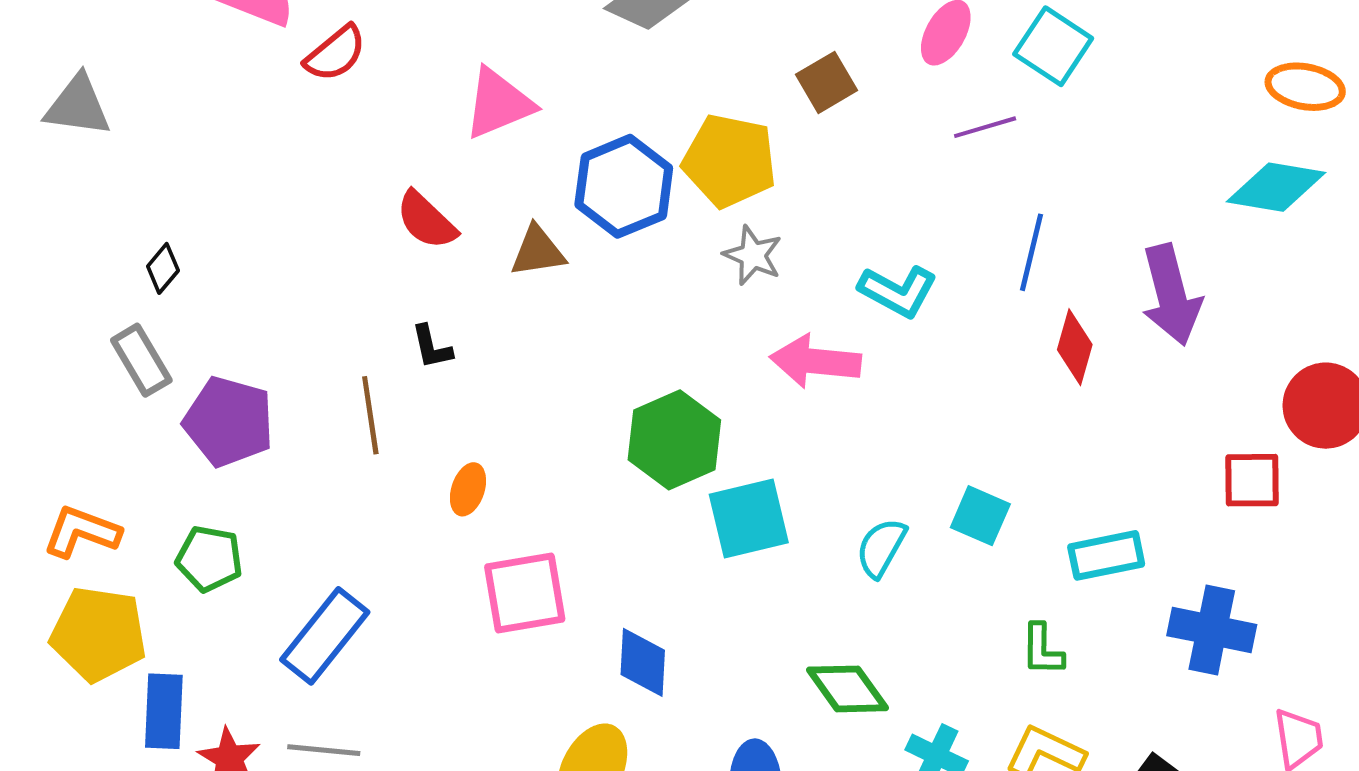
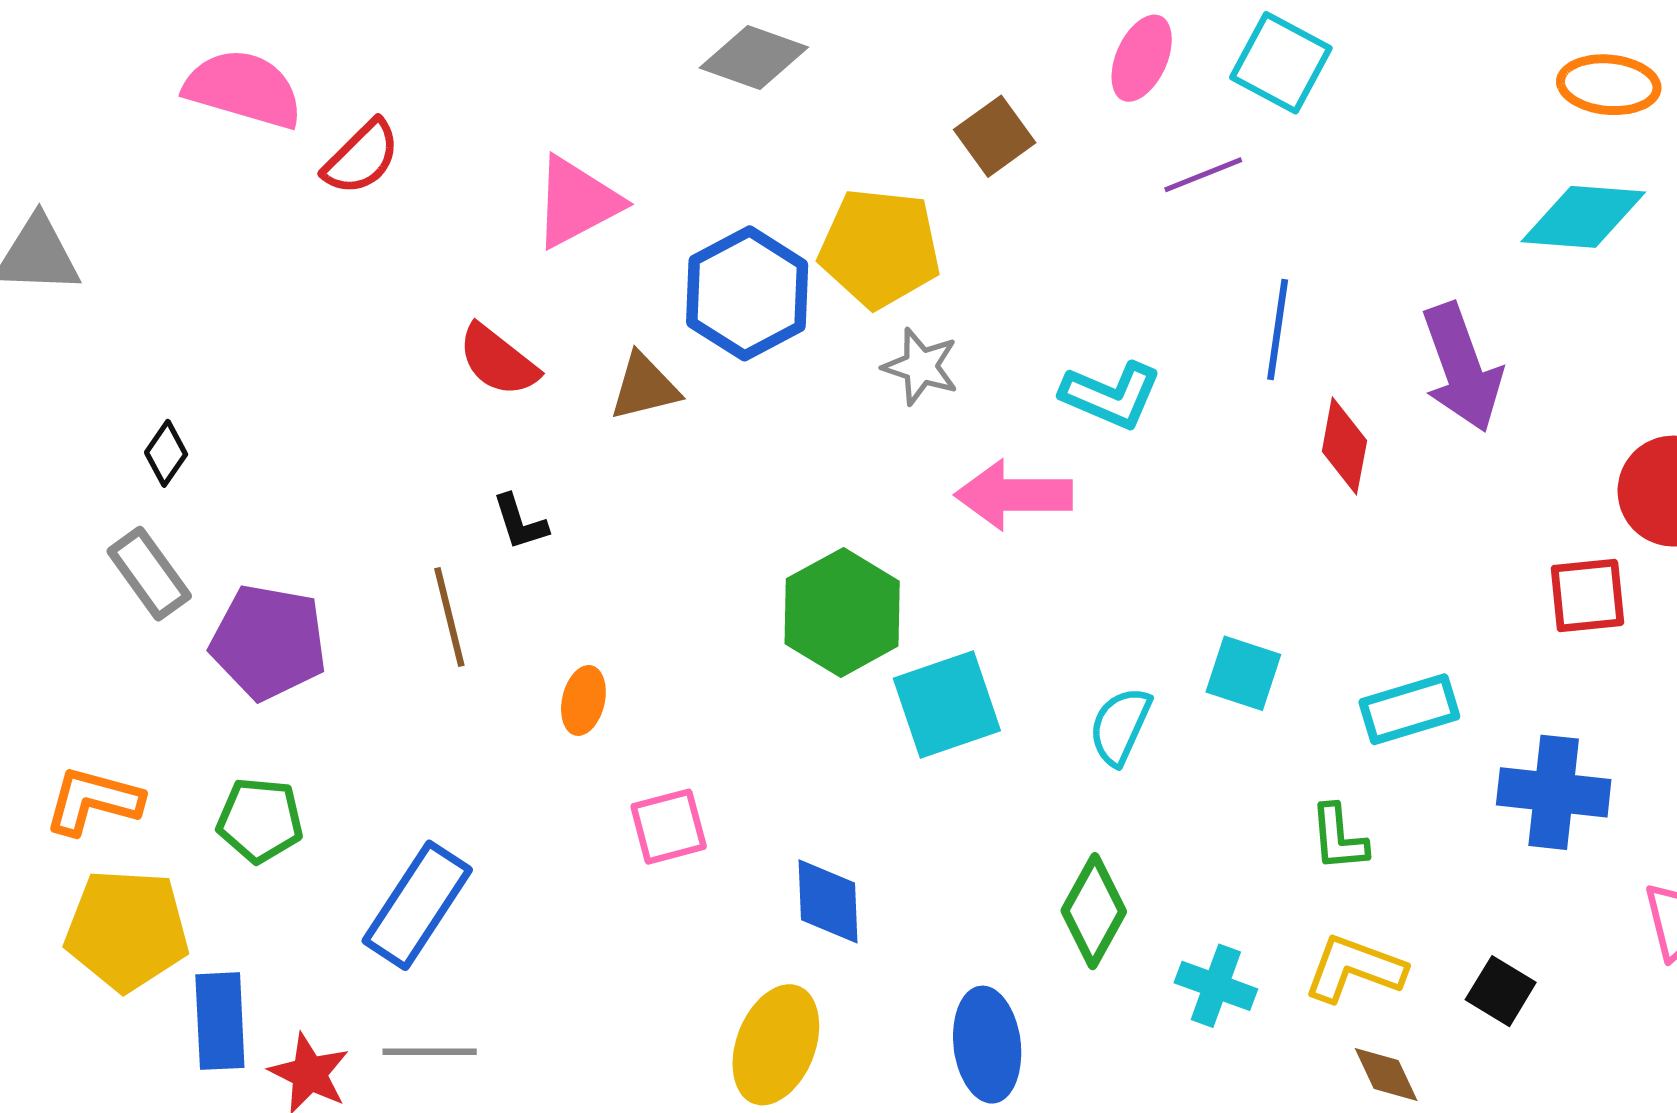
pink square: (525, 593) -> (669, 827), size x0.7
green diamond: (848, 689) -> (1094, 911), turned 70

